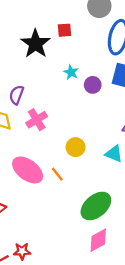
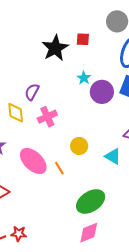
purple circle: (93, 85) -> (102, 92), size x1.5

